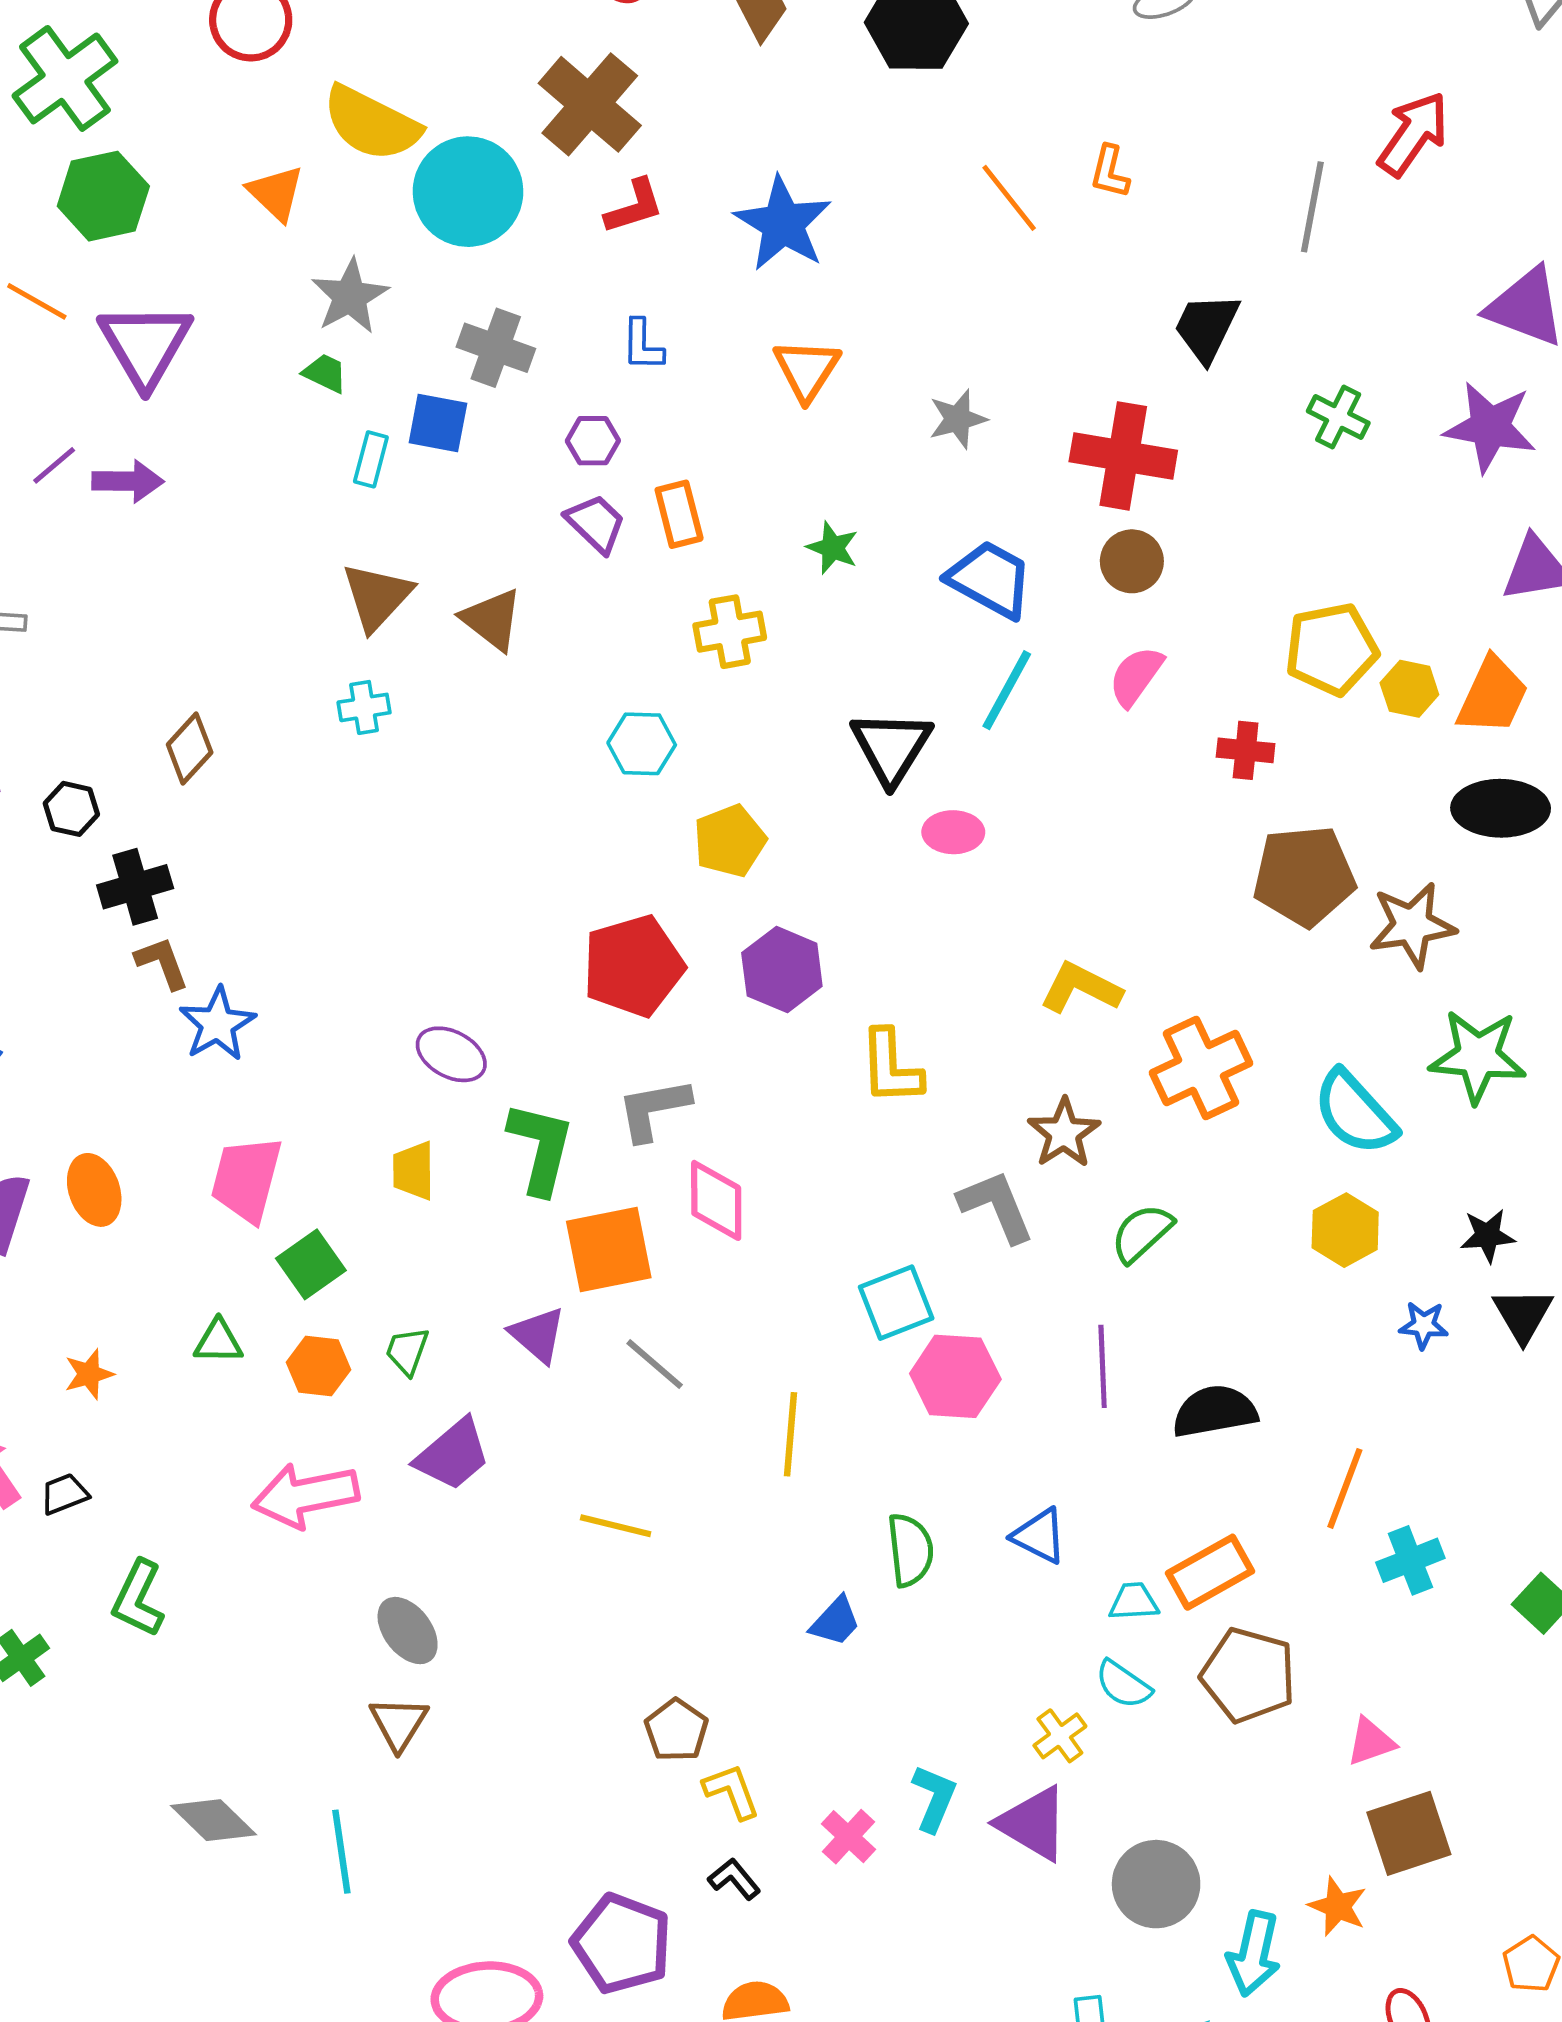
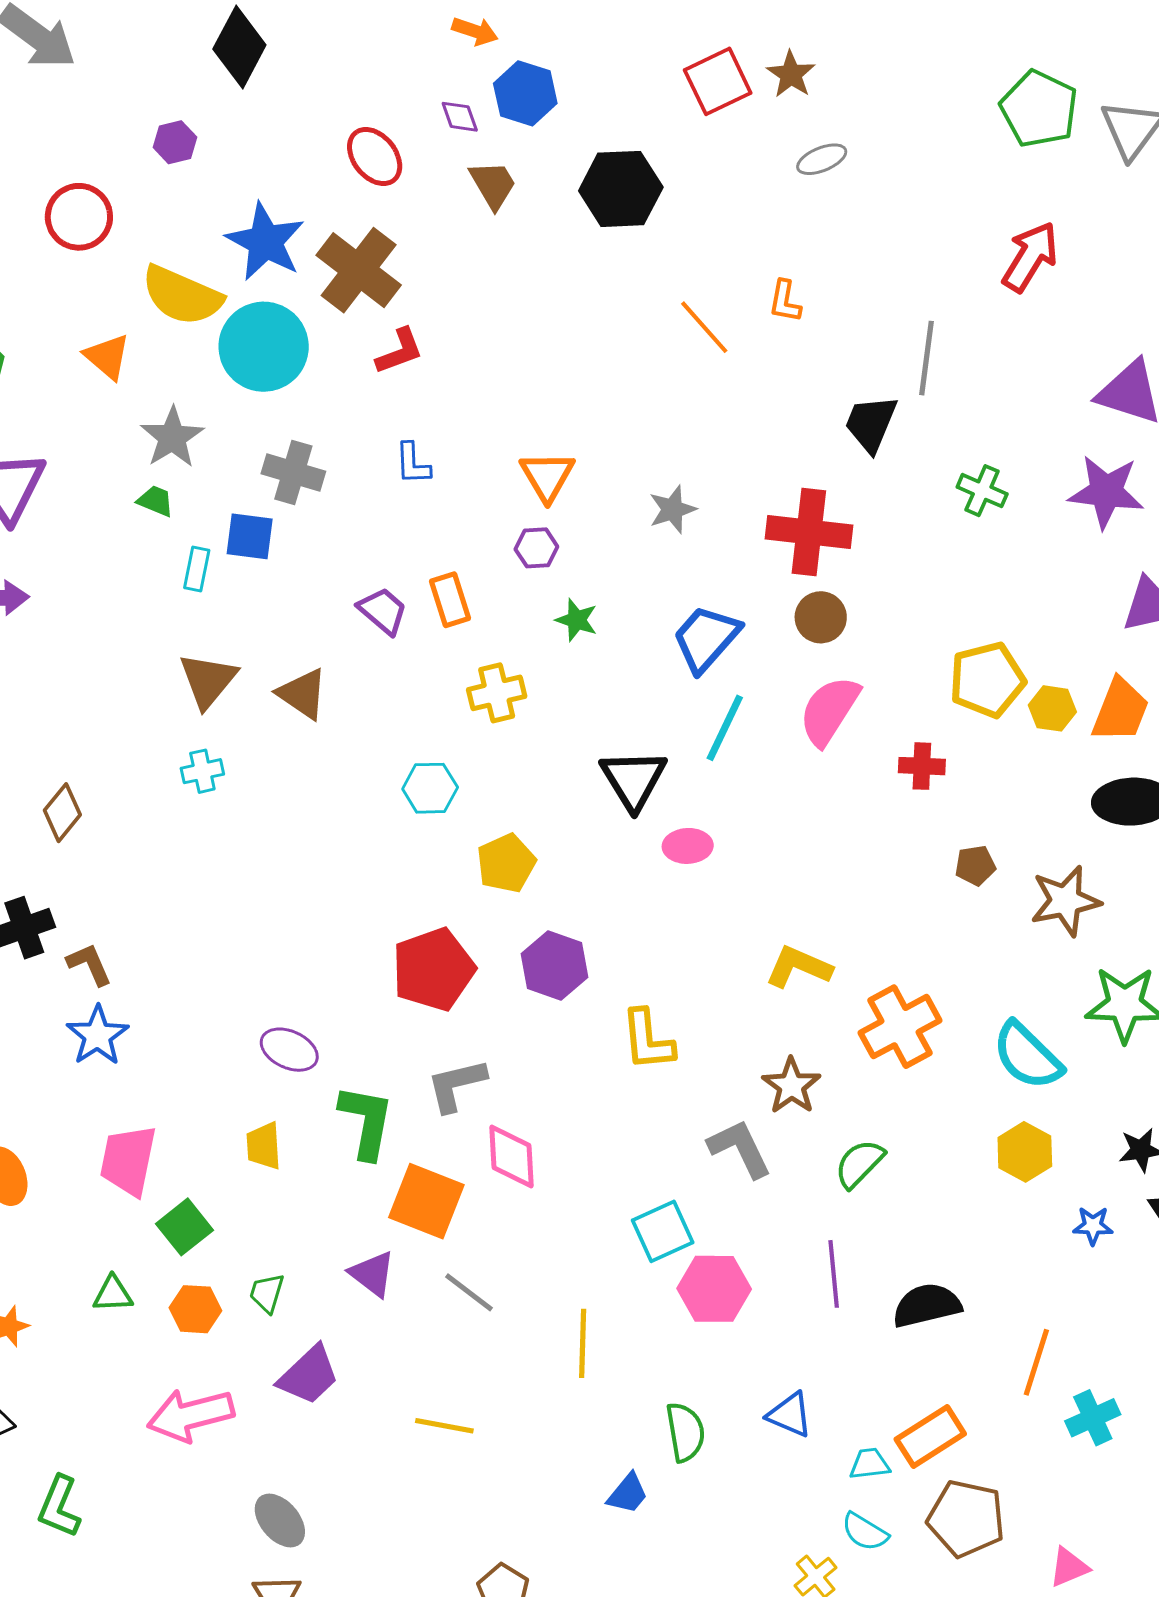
gray line: (1312, 207) -> (927, 358), moved
blue star: (783, 224) -> (265, 242), moved
purple hexagon: (593, 441) -> (536, 548), moved
blue trapezoid: (990, 579) -> (706, 638), turned -74
pink semicircle: (1136, 676) -> (829, 711), size x1.4
brown pentagon: (1304, 876) -> (975, 865), size x0.5
brown L-shape: (162, 963) -> (89, 964), moved
orange square: (609, 1249) -> (426, 1201), turned 36

